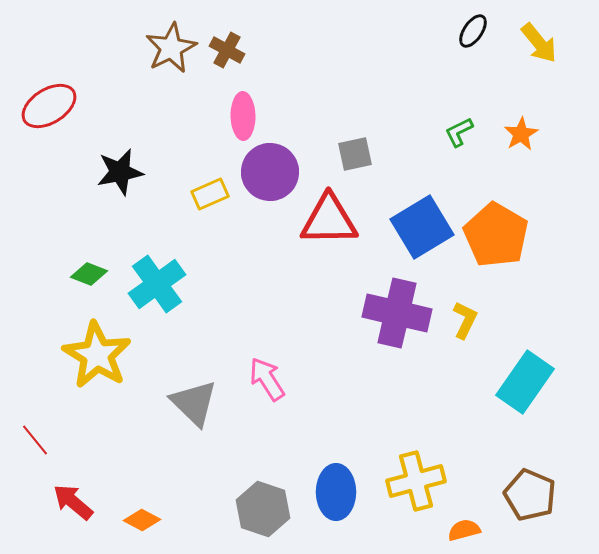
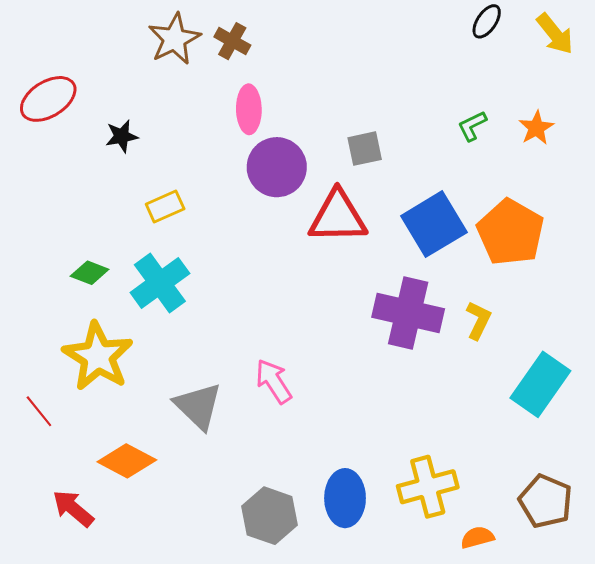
black star: (120, 172) -> (122, 136), moved, size x0.7
yellow rectangle: (210, 194) -> (165, 206), moved
red line: (35, 440) -> (39, 411), moved
orange diamond: (142, 520) -> (127, 461), moved, size x1.5

